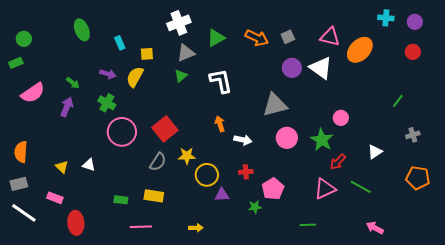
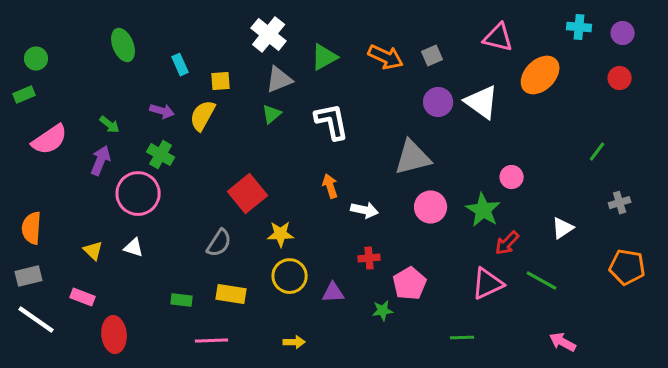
white cross: (179, 23) -> (269, 35), turned -30
pink triangle: (330, 37) -> (498, 38), moved
pink circle: (122, 132) -> (138, 194), moved
gray semicircle: (158, 162) -> (219, 243), moved
yellow circle: (207, 175) -> (290, 276), moved

